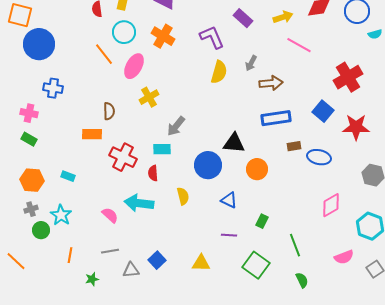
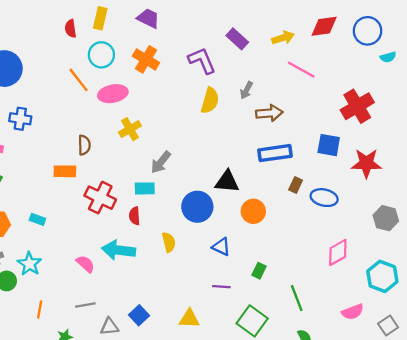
pink ellipse: (134, 66) -> (113, 94), turned 50
blue square: (323, 111) -> (329, 145), turned -30
brown rectangle: (294, 146) -> (296, 185), turned -56

